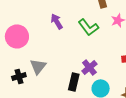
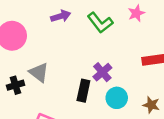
purple arrow: (57, 21) -> (61, 16), turned 105
gray triangle: (38, 67) -> (39, 72), turned -30

